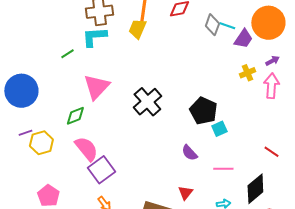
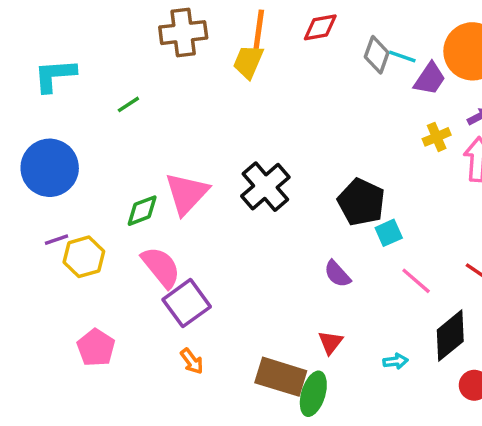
cyan L-shape: (94, 37) -> (55, 75), moved
pink triangle: (96, 87) -> (187, 193), moved
pink line: (223, 169) -> (416, 281), moved, turned 42

